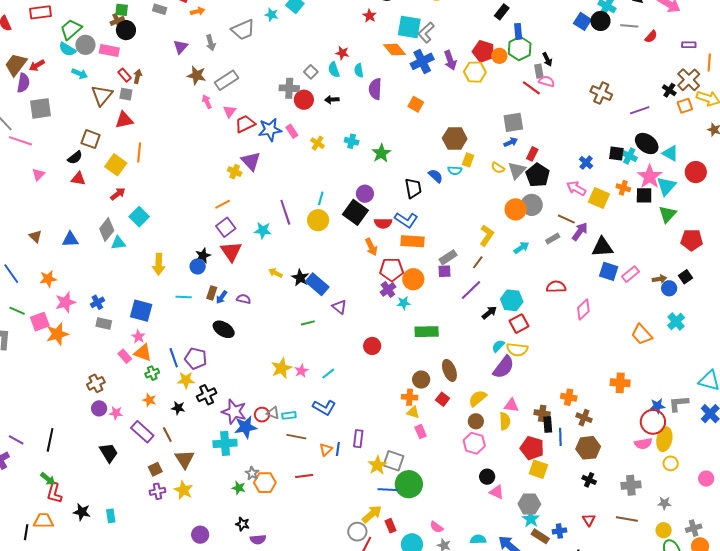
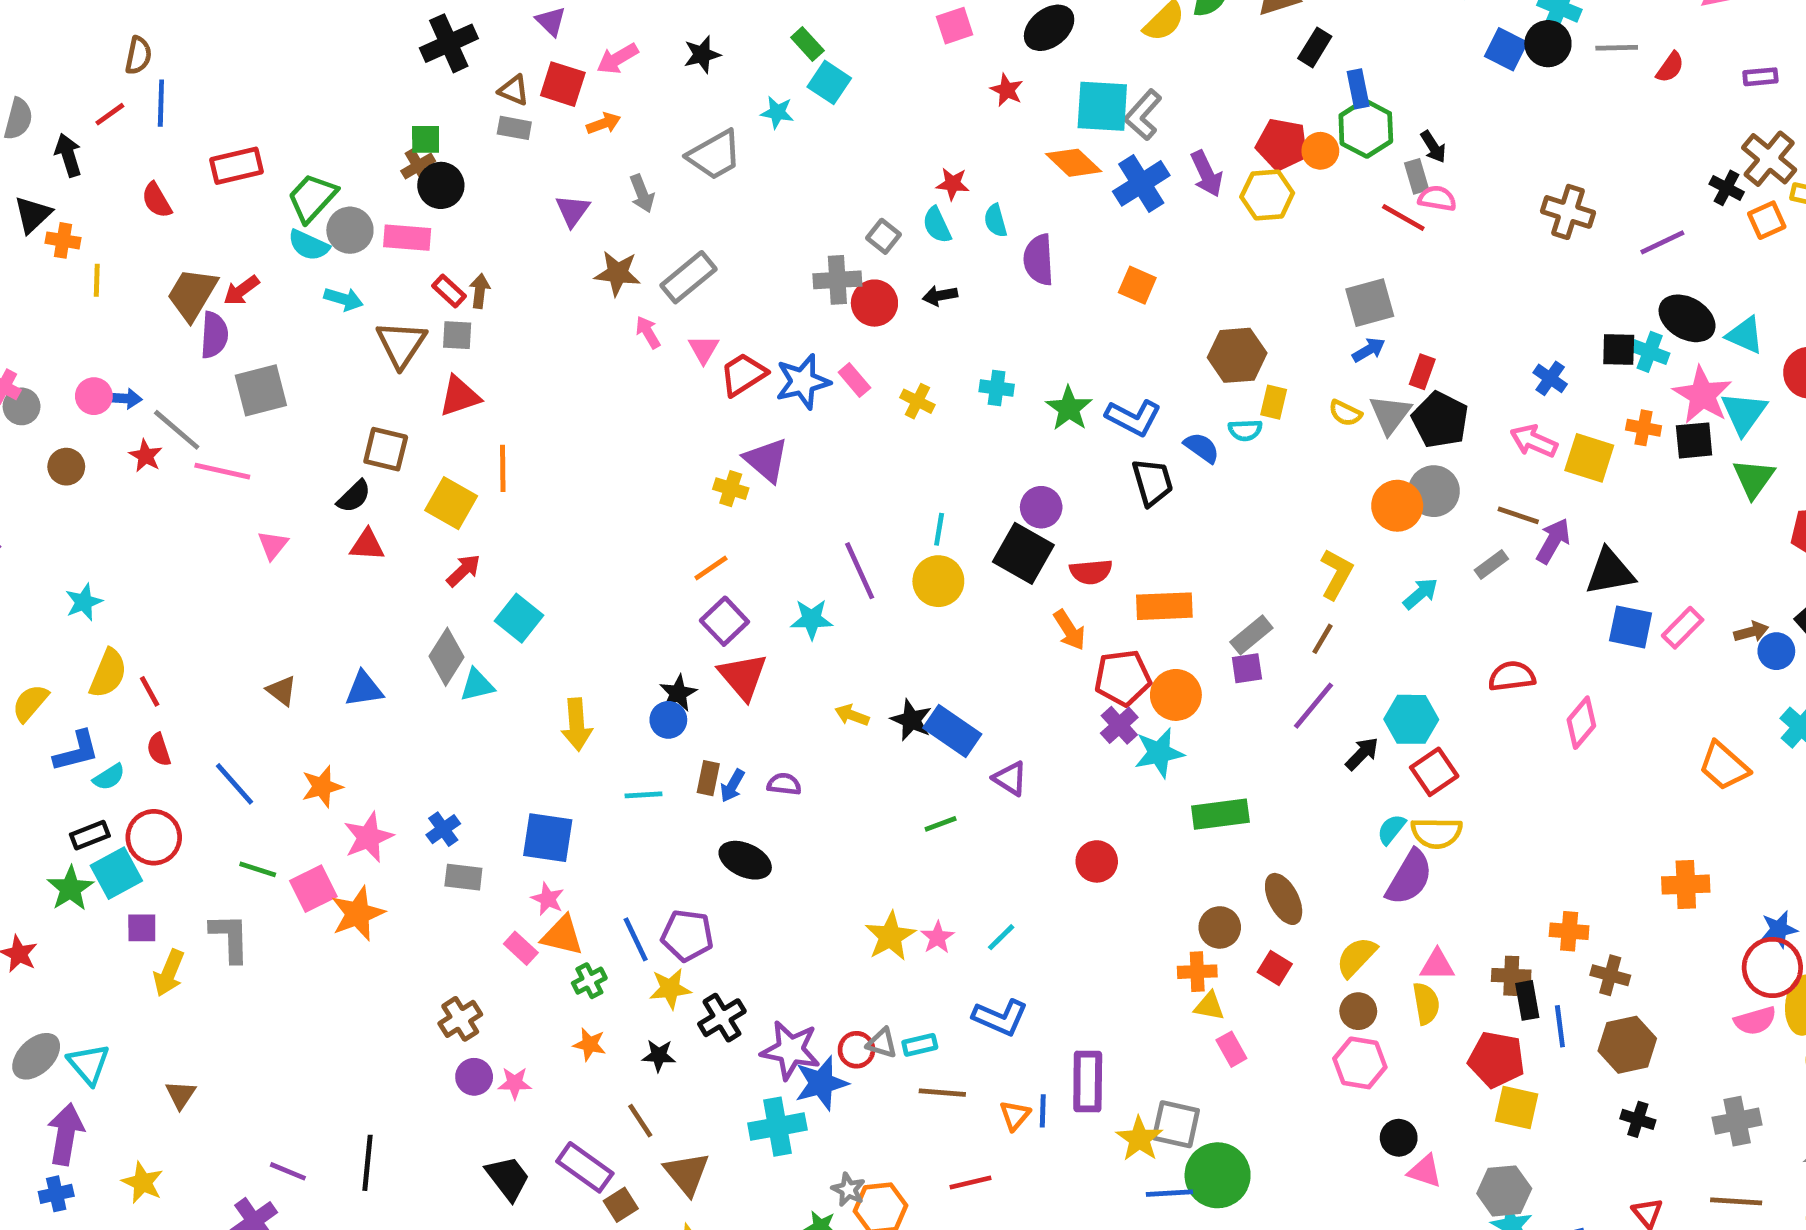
blue L-shape: (406, 220) -> (1133, 418), moved
cyan star: (404, 303) -> (1159, 753), size x1.5
purple rectangle: (142, 432) -> (585, 1167), moved
purple rectangle: (358, 439) -> (1088, 1081), size x1.4

